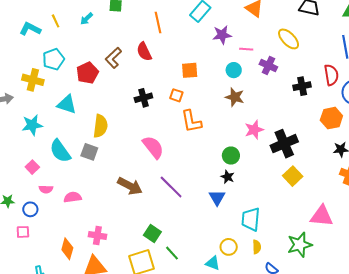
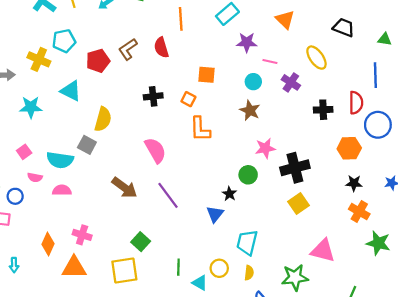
cyan semicircle: (60, 151) -> (60, 160), moved, turned -55
green circle: (231, 156) -> (248, 175), moved
green line: (172, 253) -> (178, 267), moved, turned 35

